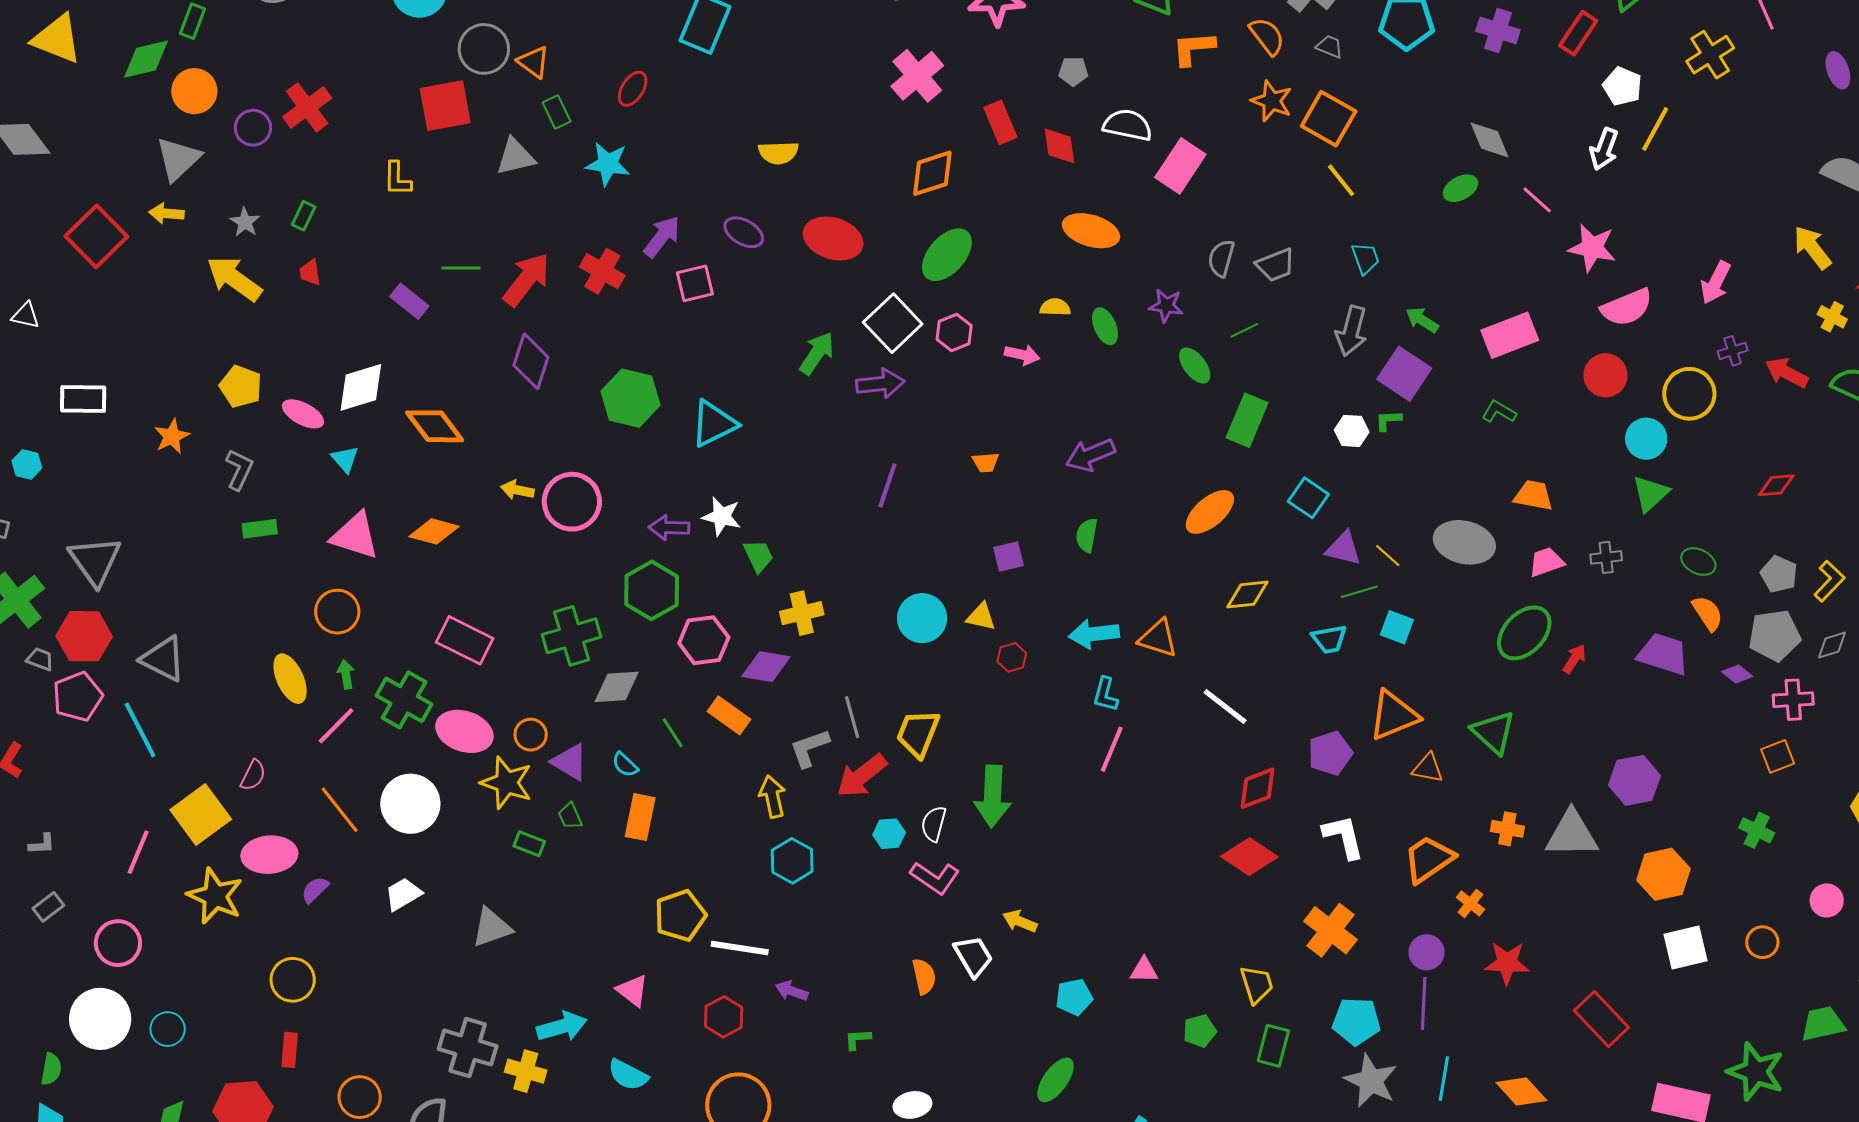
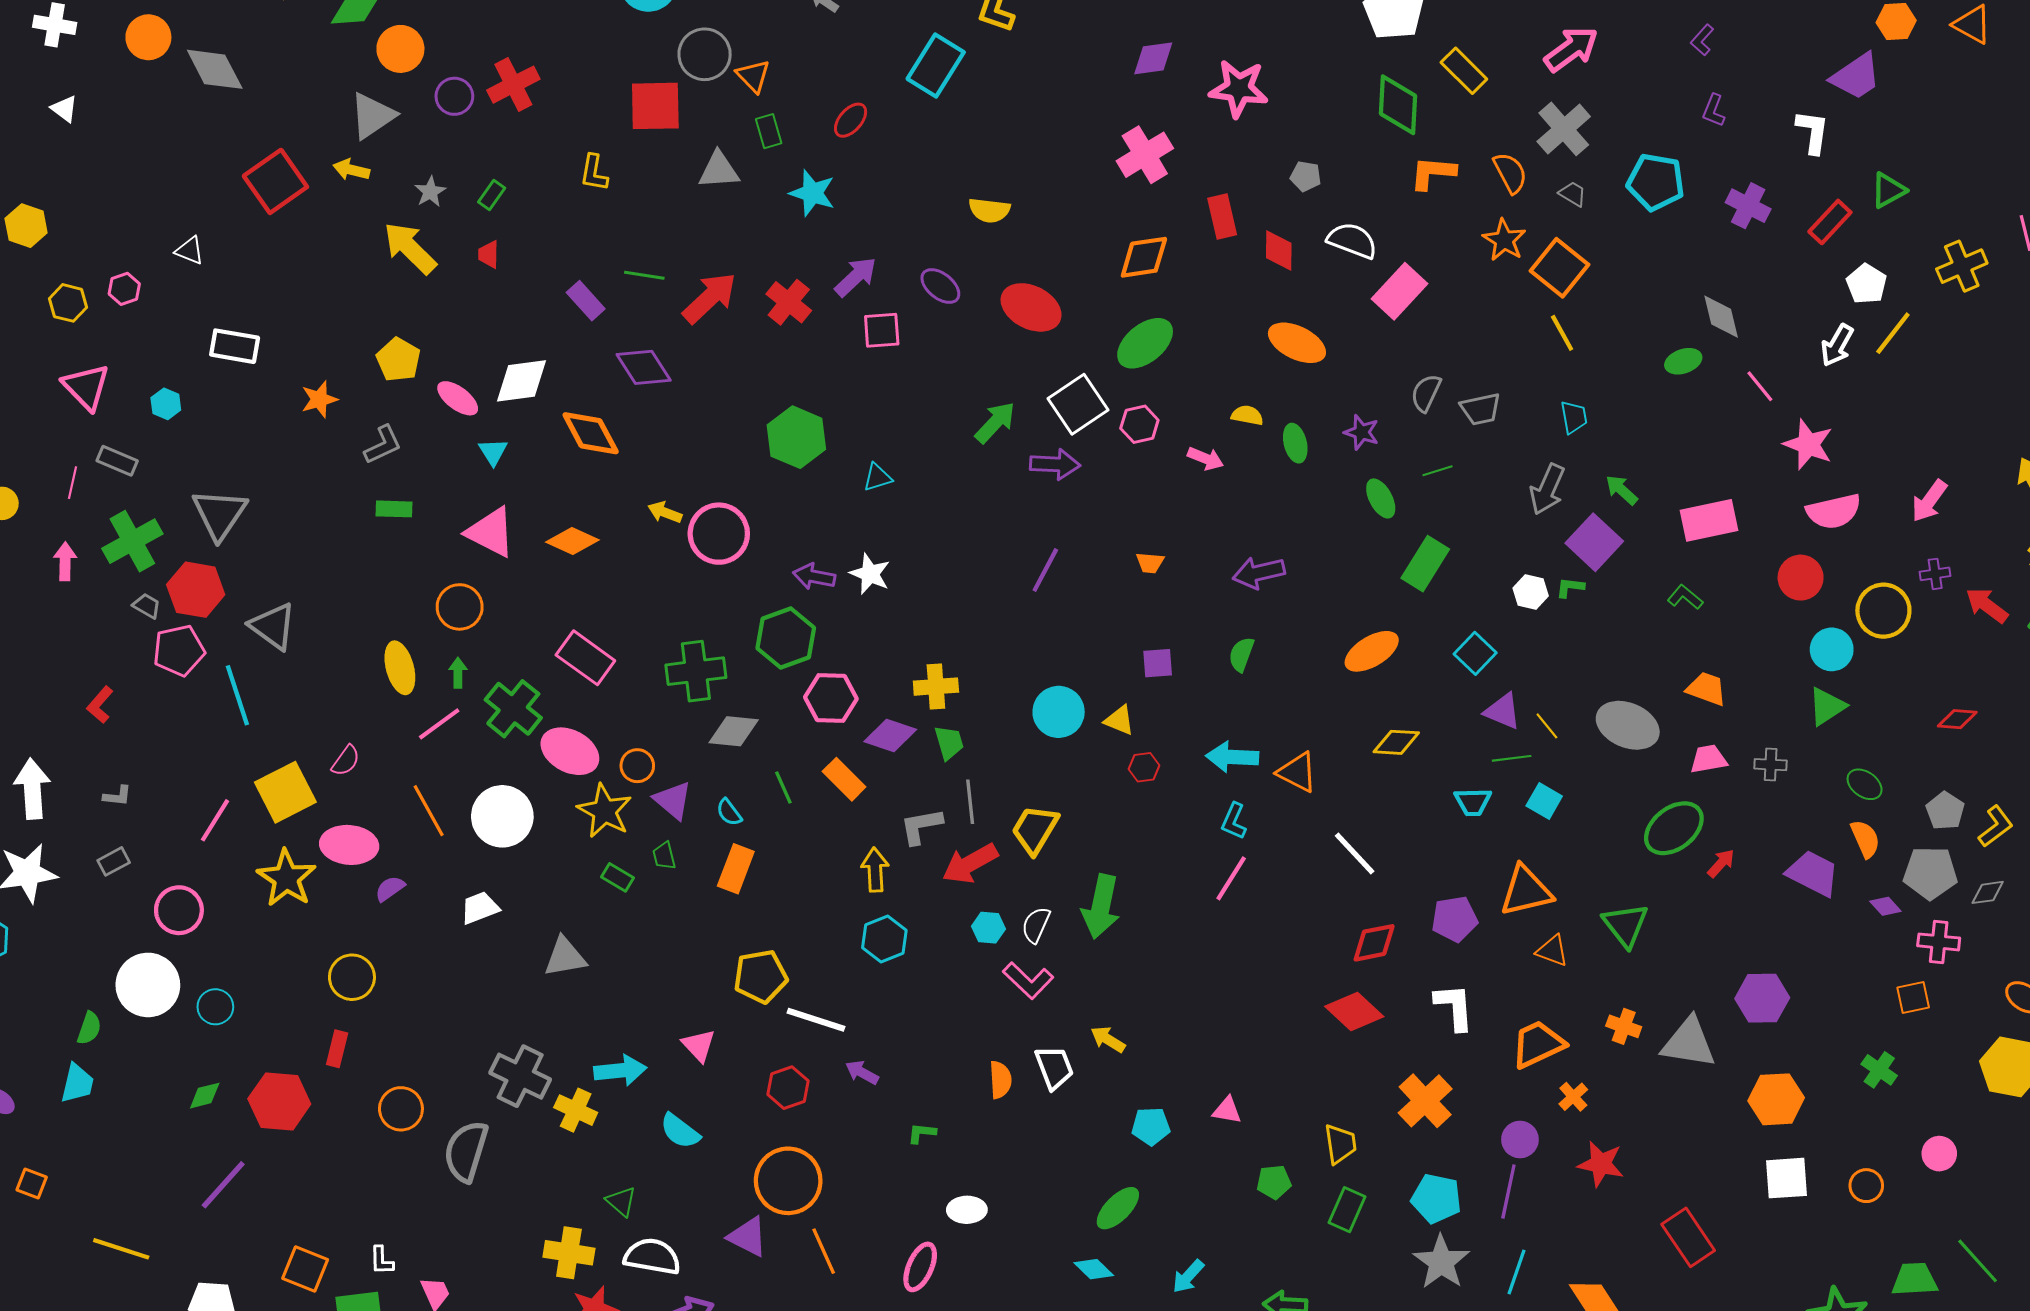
purple diamond: (531, 361) -> (644, 367), moved, turned -60
cyan triangle: (714, 424) -> (877, 477), size x0.6
gray L-shape: (239, 470) -> (383, 445), turned 30
green trapezoid: (758, 556) -> (949, 743), moved

